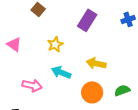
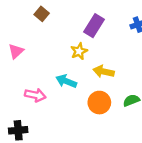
pink triangle: (14, 44) -> (16, 51), turned 42
yellow star: (55, 44) -> (79, 51), moved

